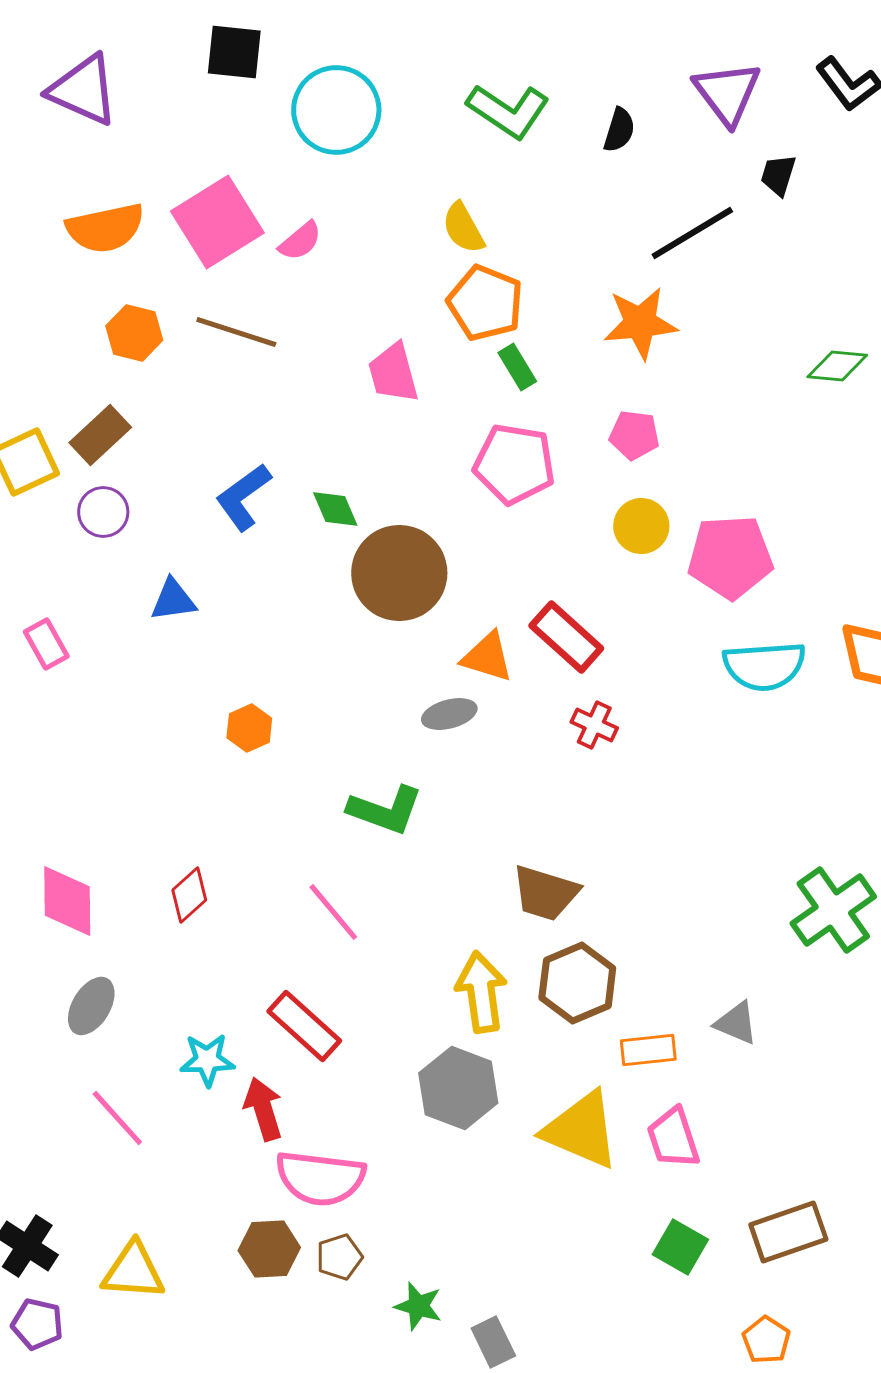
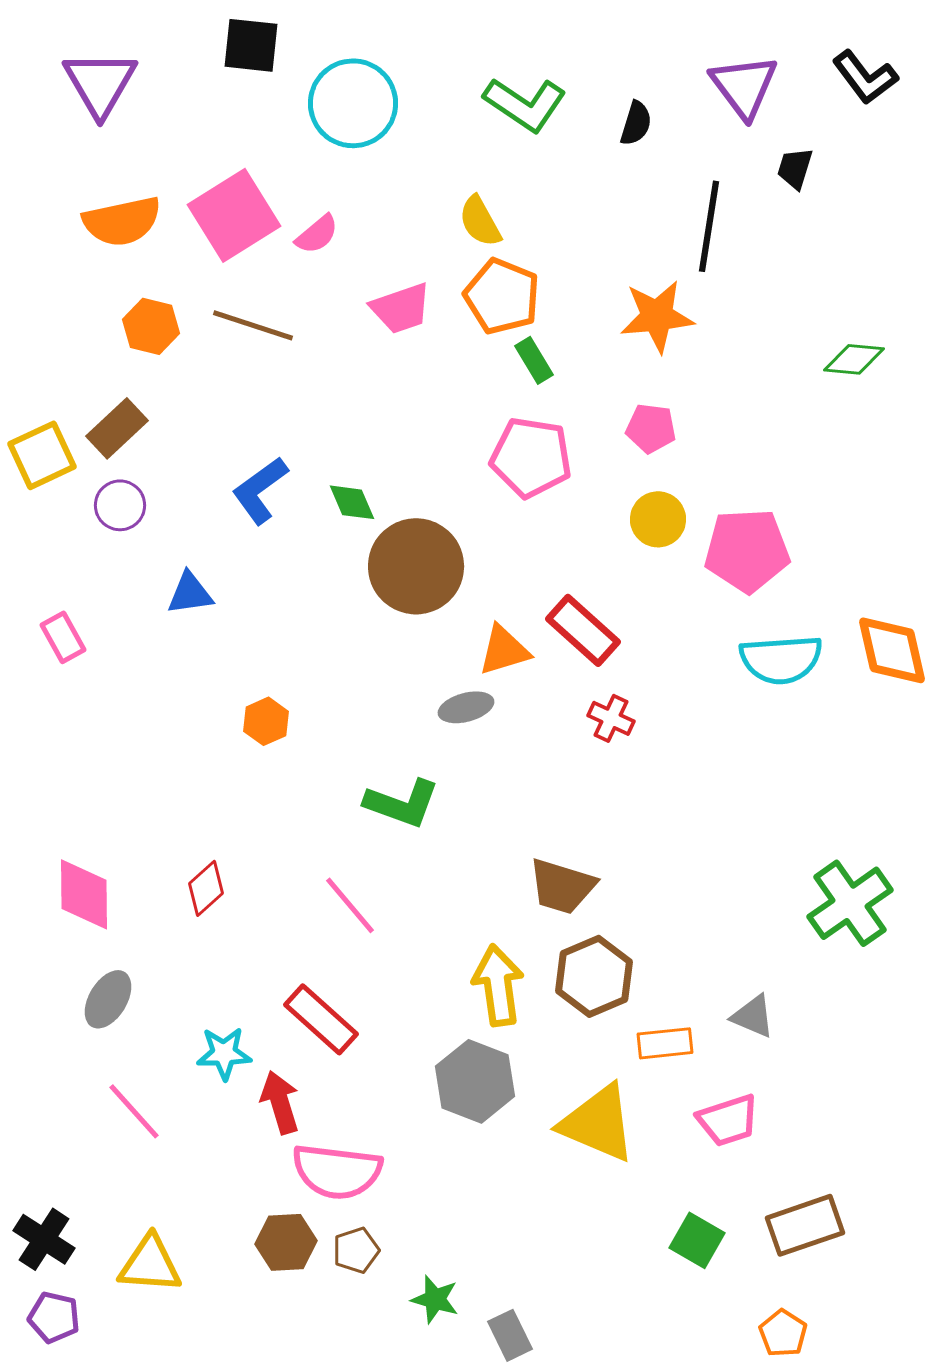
purple triangle: (83, 90) -> (100, 83), turned 36
black line: (692, 233) -> (709, 226), turned -50
pink trapezoid: (393, 373) -> (401, 308), moved, turned -94
orange triangle: (487, 657) -> (504, 650), turned -34
pink trapezoid: (673, 1138) -> (728, 1120), moved, turned -90

